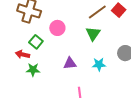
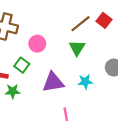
green square: (36, 42) -> (22, 65), moved
purple triangle: (70, 63) -> (53, 82), size x1.5

